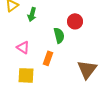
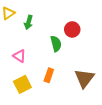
orange rectangle: (48, 58) -> (49, 75), moved
yellow square: (26, 75) -> (22, 84), turned -30

